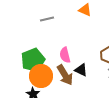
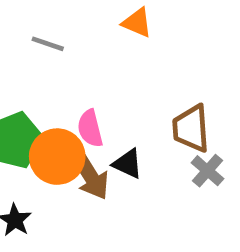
gray line: (47, 19) -> (48, 44), turned 32
orange circle: (41, 76) -> (57, 157), moved

